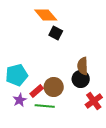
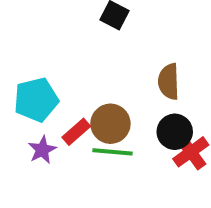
black circle: (81, 79) -> (175, 132), moved
green line: (45, 106) -> (112, 152), moved

